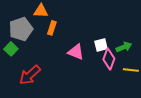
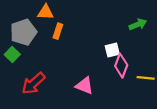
green arrow: (124, 47) -> (138, 24), moved
pink triangle: (76, 52) -> (84, 86), moved

